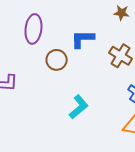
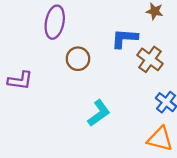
blue L-shape: (82, 39) -> (124, 38), moved

